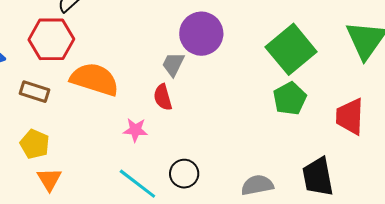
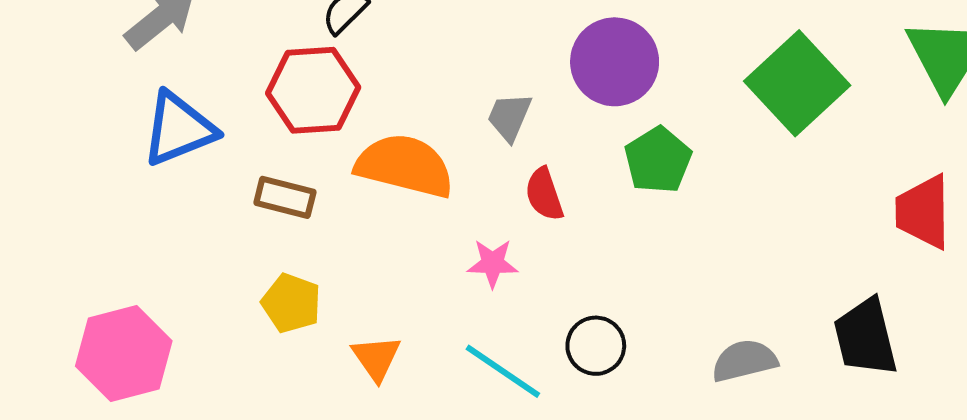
gray trapezoid: (173, 64) -> (509, 117), moved
green pentagon: (290, 99) -> (658, 160), moved
orange triangle: (49, 179) -> (376, 358), moved

